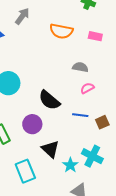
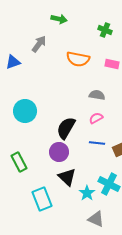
pink semicircle: (87, 88) -> (96, 118), moved
black semicircle: (49, 100) -> (66, 128), turned 80
purple circle: (32, 124) -> (59, 152), moved

